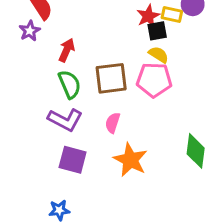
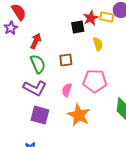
black square: (157, 31) -> (78, 27), moved
yellow semicircle: (159, 55) -> (98, 44), turned 40
brown square: (111, 78) -> (66, 60), size x0.6
pink pentagon: (154, 80) -> (95, 81), moved

